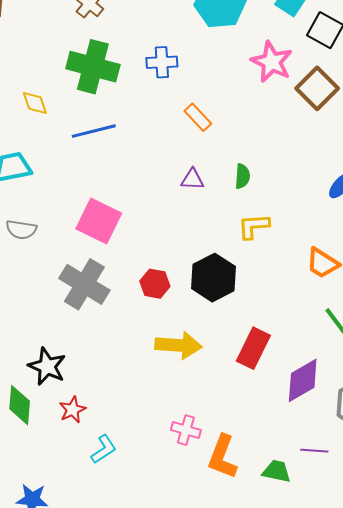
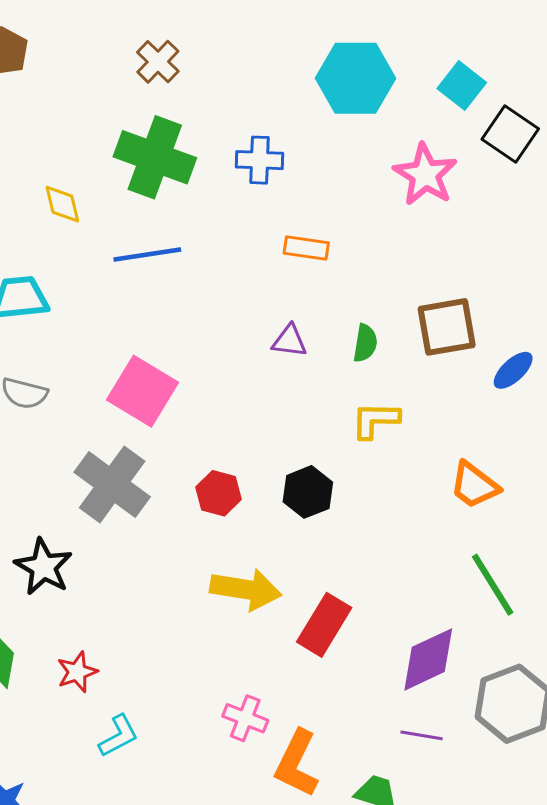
brown square: (317, 88) -> (447, 327), moved, turned 30
orange rectangle: (198, 117) -> (306, 248), turned -44
black hexagon: (214, 278) -> (308, 492), size x0.7
red rectangle: (253, 348) -> (324, 625), moved
black star: (47, 366) -> (43, 567), moved
purple line: (314, 451) -> (422, 735), moved

